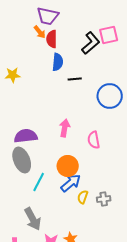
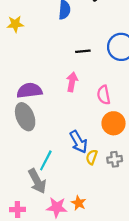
black line: (75, 79) -> (83, 51), moved
orange circle: (68, 166) -> (113, 123), moved
cyan line: (39, 182) -> (46, 160), moved
blue arrow: (71, 183) -> (79, 142), turned 100

